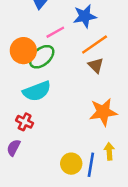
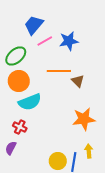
pink line: (55, 32) -> (45, 41), moved
orange line: (95, 44) -> (59, 71), moved, turned 35
orange circle: (23, 51) -> (19, 81), moved
green ellipse: (42, 57) -> (16, 56), moved

